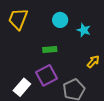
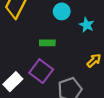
purple square: (47, 75) -> (41, 71), turned -30

